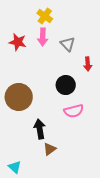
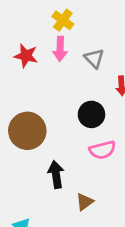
brown triangle: (50, 149) -> (85, 202), moved

